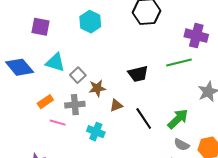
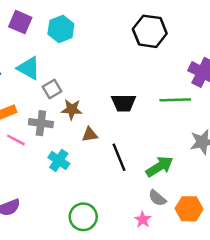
cyan hexagon: (90, 22) -> (61, 29), moved

